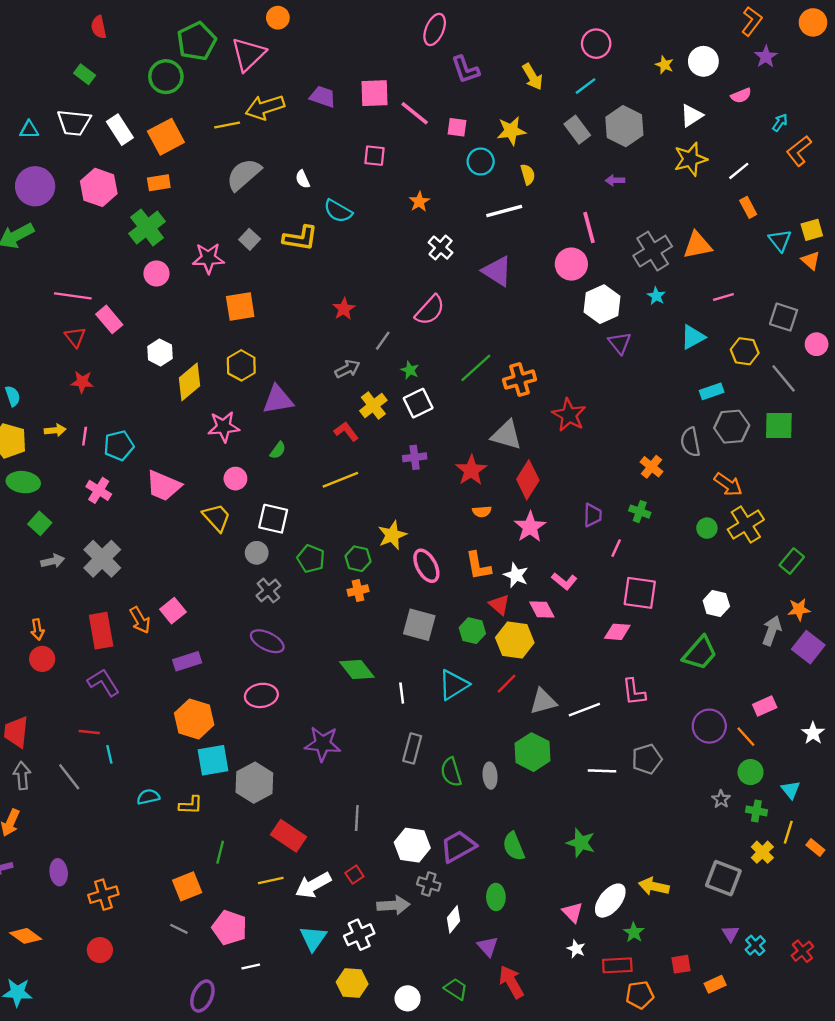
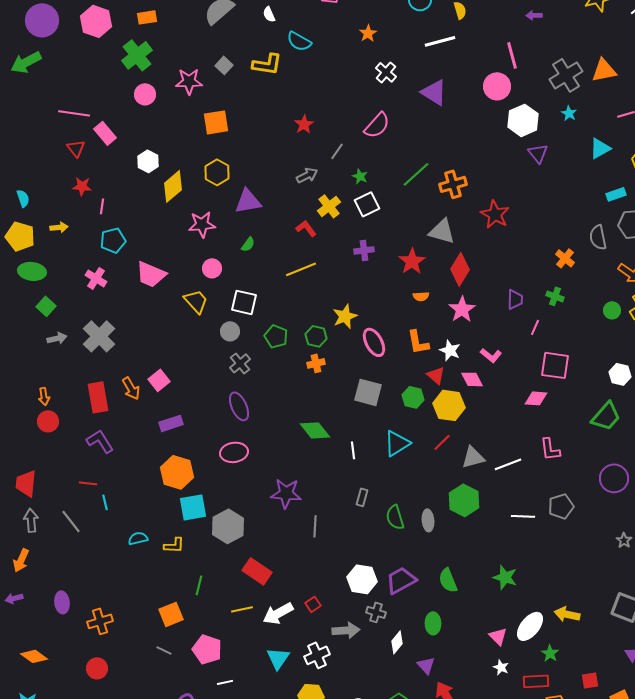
pink line: (85, 436) -> (102, 206), moved
purple ellipse: (267, 641) -> (239, 406), turned 40
gray rectangle: (412, 748) -> (362, 497), size x0.7
gray line: (357, 818) -> (315, 526), moved

